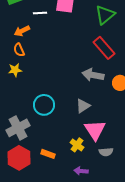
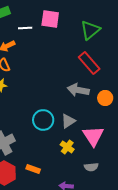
cyan circle: (44, 105) -> (43, 120), moved
pink triangle: (95, 130) -> (93, 136), moved
yellow cross: (77, 145) -> (67, 147), moved

